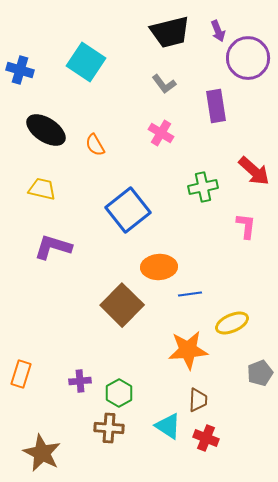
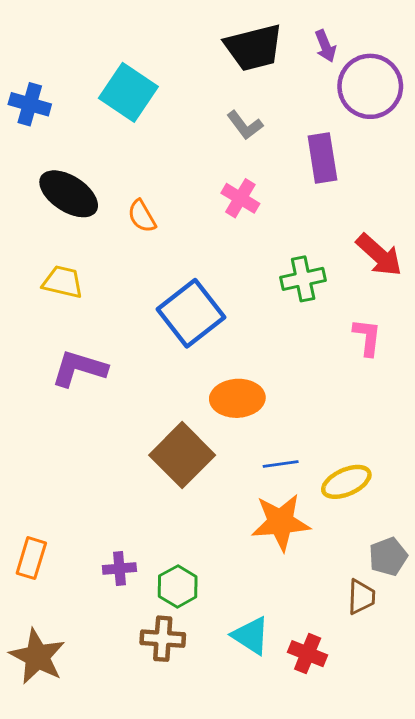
blue line: (190, 294) -> (281, 464), moved
brown trapezoid: (198, 400) -> (361, 597), moved
brown star: (42, 453) -> (37, 657), moved

